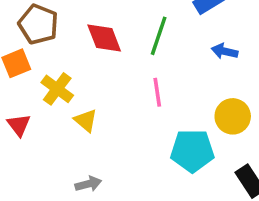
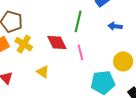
red diamond: (104, 38) -> (57, 42), moved
yellow cross: (57, 89) -> (24, 44), moved

